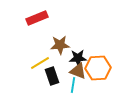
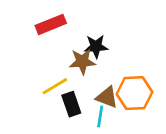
black star: (78, 58) -> (96, 46), moved

